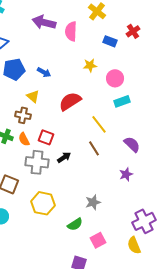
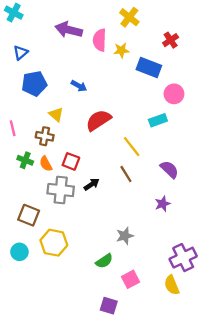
blue rectangle: (110, 41) -> (149, 68), moved, size x1.5
yellow star: (90, 65) -> (121, 50), moved
blue arrow: (44, 72) -> (79, 86), moved
pink circle: (115, 78) -> (174, 94), moved
yellow hexagon: (43, 203) -> (54, 243), moved

